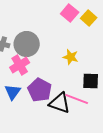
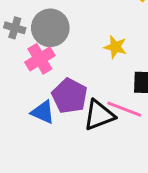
blue triangle: (13, 92) -> (43, 112), moved, turned -42
black triangle: (60, 103) -> (99, 115), turned -40

